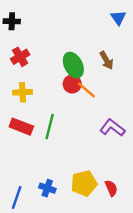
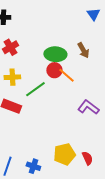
green ellipse: (73, 65) -> (55, 54), turned -60
green line: (50, 127) -> (35, 89), moved, turned 40
blue cross: (47, 188) -> (33, 166), moved

